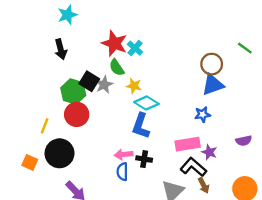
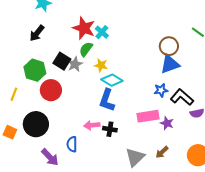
black arrow: (61, 49) -> (37, 33), turned 54
green semicircle: (117, 68) -> (86, 49), turned 70
green hexagon: (73, 92) -> (35, 70), moved
yellow line: (45, 126) -> (14, 94), moved
black L-shape: (193, 167) -> (182, 97), moved
blue semicircle: (122, 172) -> (72, 144), moved
brown arrow: (204, 185) -> (162, 152), turned 72

